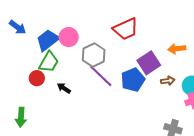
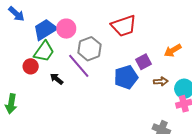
orange arrow: (177, 49) -> (173, 50), turned -30
purple square: (149, 63) -> (144, 62), size x0.7
purple line: (101, 76) -> (79, 66), moved

